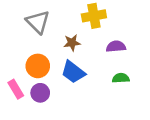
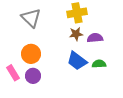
brown star: (72, 43) -> (76, 34), moved
blue trapezoid: (73, 72) -> (77, 61), moved

